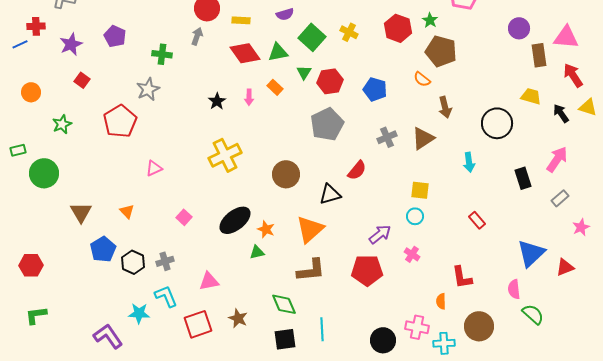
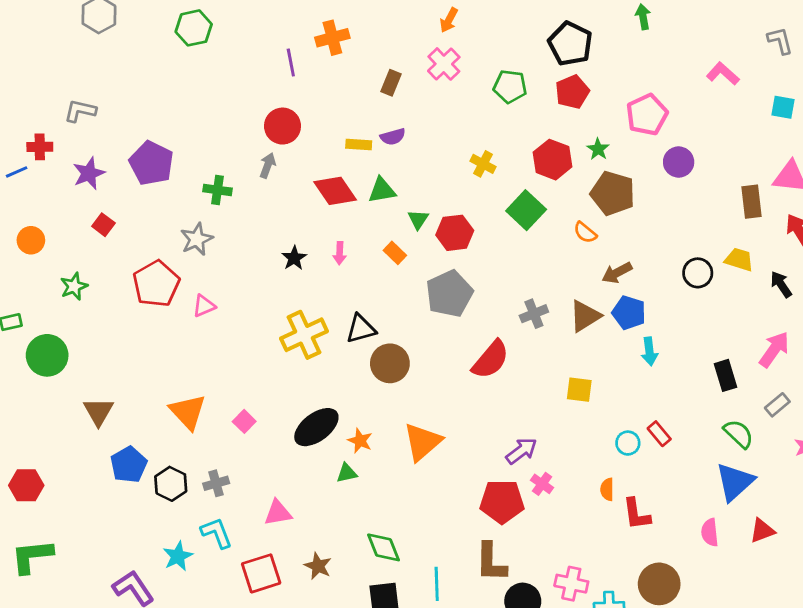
yellow rectangle: (241, 20) -> (359, 145), moved
purple circle: (519, 28) -> (679, 162), moved
purple pentagon: (115, 36) -> (151, 163), size x1.4
green square: (312, 37) -> (526, 210), moved
orange rectangle: (275, 87) -> (395, 253), moved
blue pentagon: (375, 89) -> (629, 313), moved
brown arrow: (445, 107) -> (617, 273), turned 75
black circle: (497, 123) -> (698, 273), moved, size x0.7
pink triangle: (154, 168) -> (204, 306), moved
red semicircle: (357, 170) -> (491, 360), size x1.4
black triangle: (330, 194) -> (361, 329), moved
orange triangle: (127, 211) -> (188, 412), moved, size x1.8
cyan circle: (415, 216) -> (628, 443), moved
pink cross: (412, 254) -> (542, 484), moved
red triangle: (565, 267) -> (762, 531), moved
brown L-shape: (311, 270) -> (491, 562), moved, turned 96
orange semicircle: (441, 301) -> (607, 489), moved
cyan star: (139, 313) -> (178, 556), turned -30
green semicircle: (533, 314) -> (739, 434), moved
green L-shape: (36, 315) -> (32, 556), size x1.4

